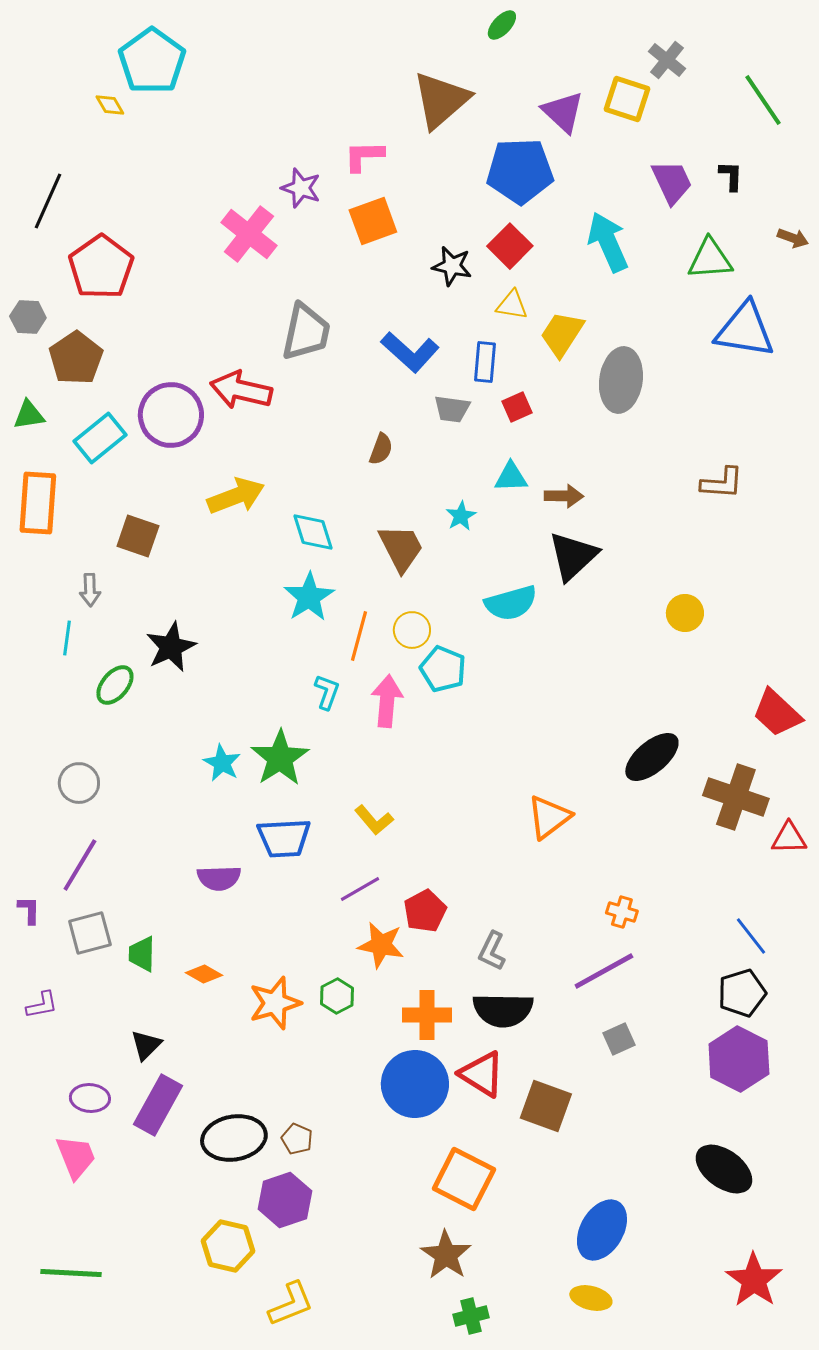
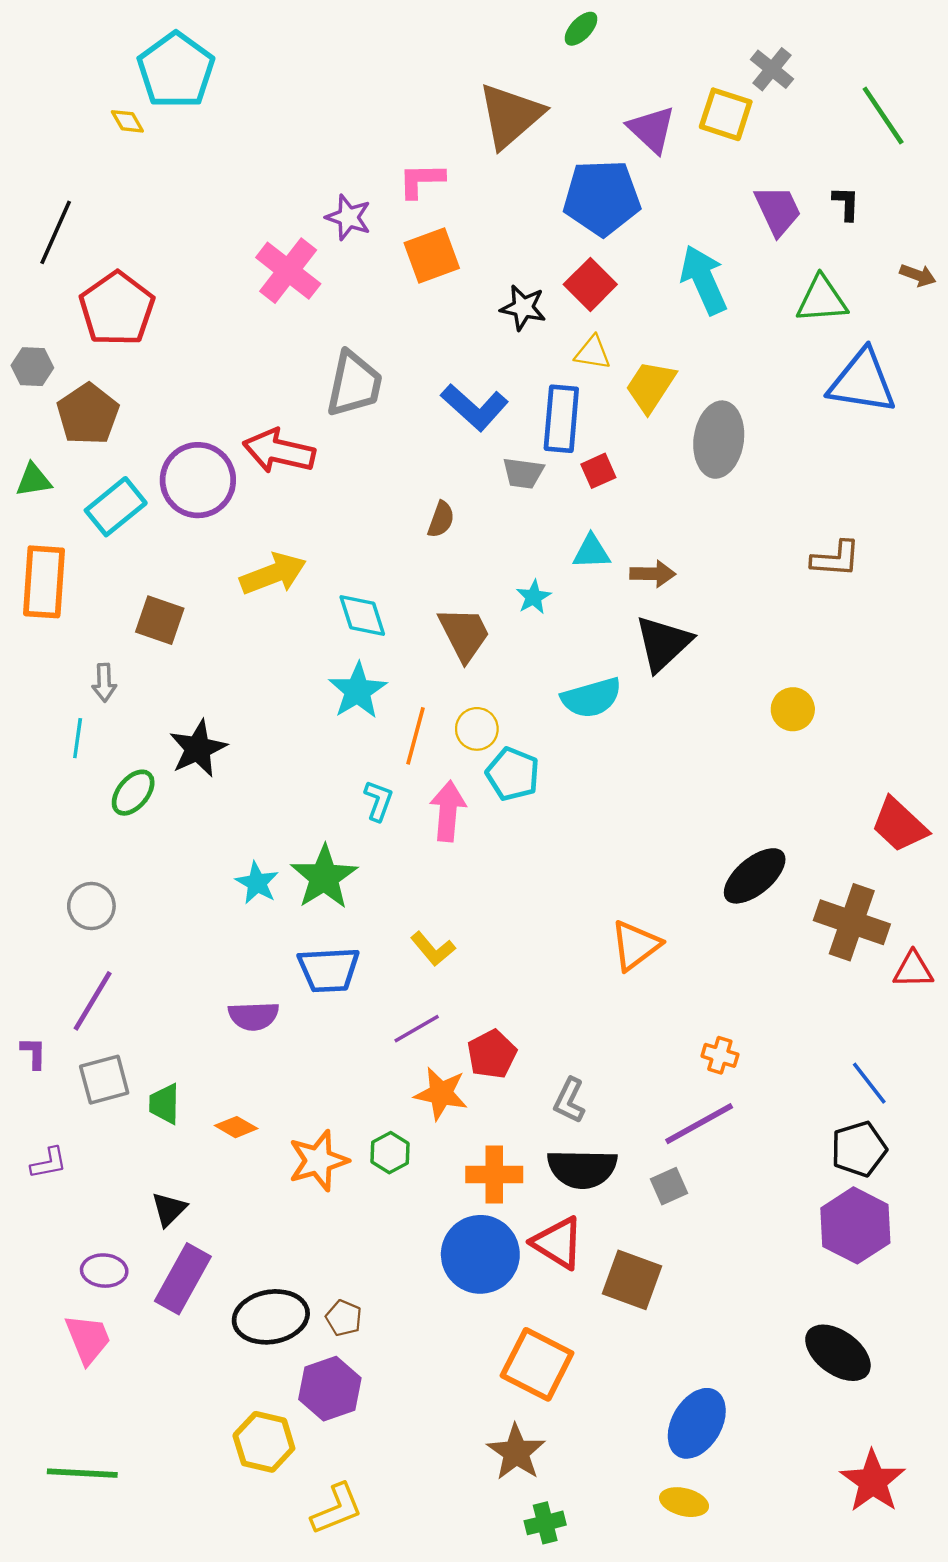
blue rectangle: (485, 362) -> (561, 419), size x1.4
gray square: (619, 1039) -> (669, 1186), moved

